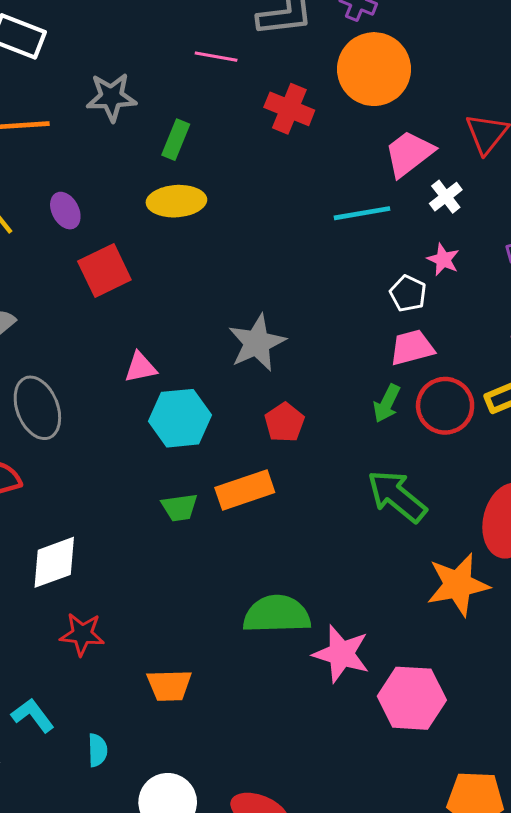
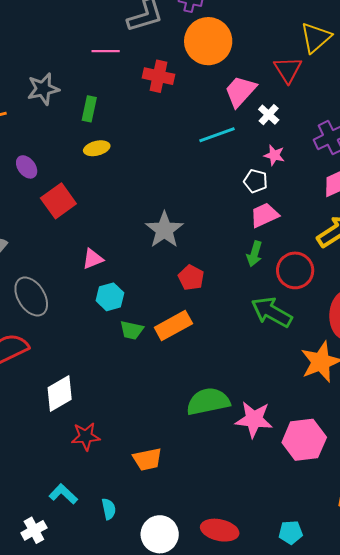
yellow ellipse: (176, 201) -> (97, 148), size x0.7
red circle: (445, 406) -> (295, 270), moved
cyan hexagon: (180, 418) -> (110, 297), moved, size x0.7
green trapezoid: (180, 507) -> (132, 330), moved, turned 30

